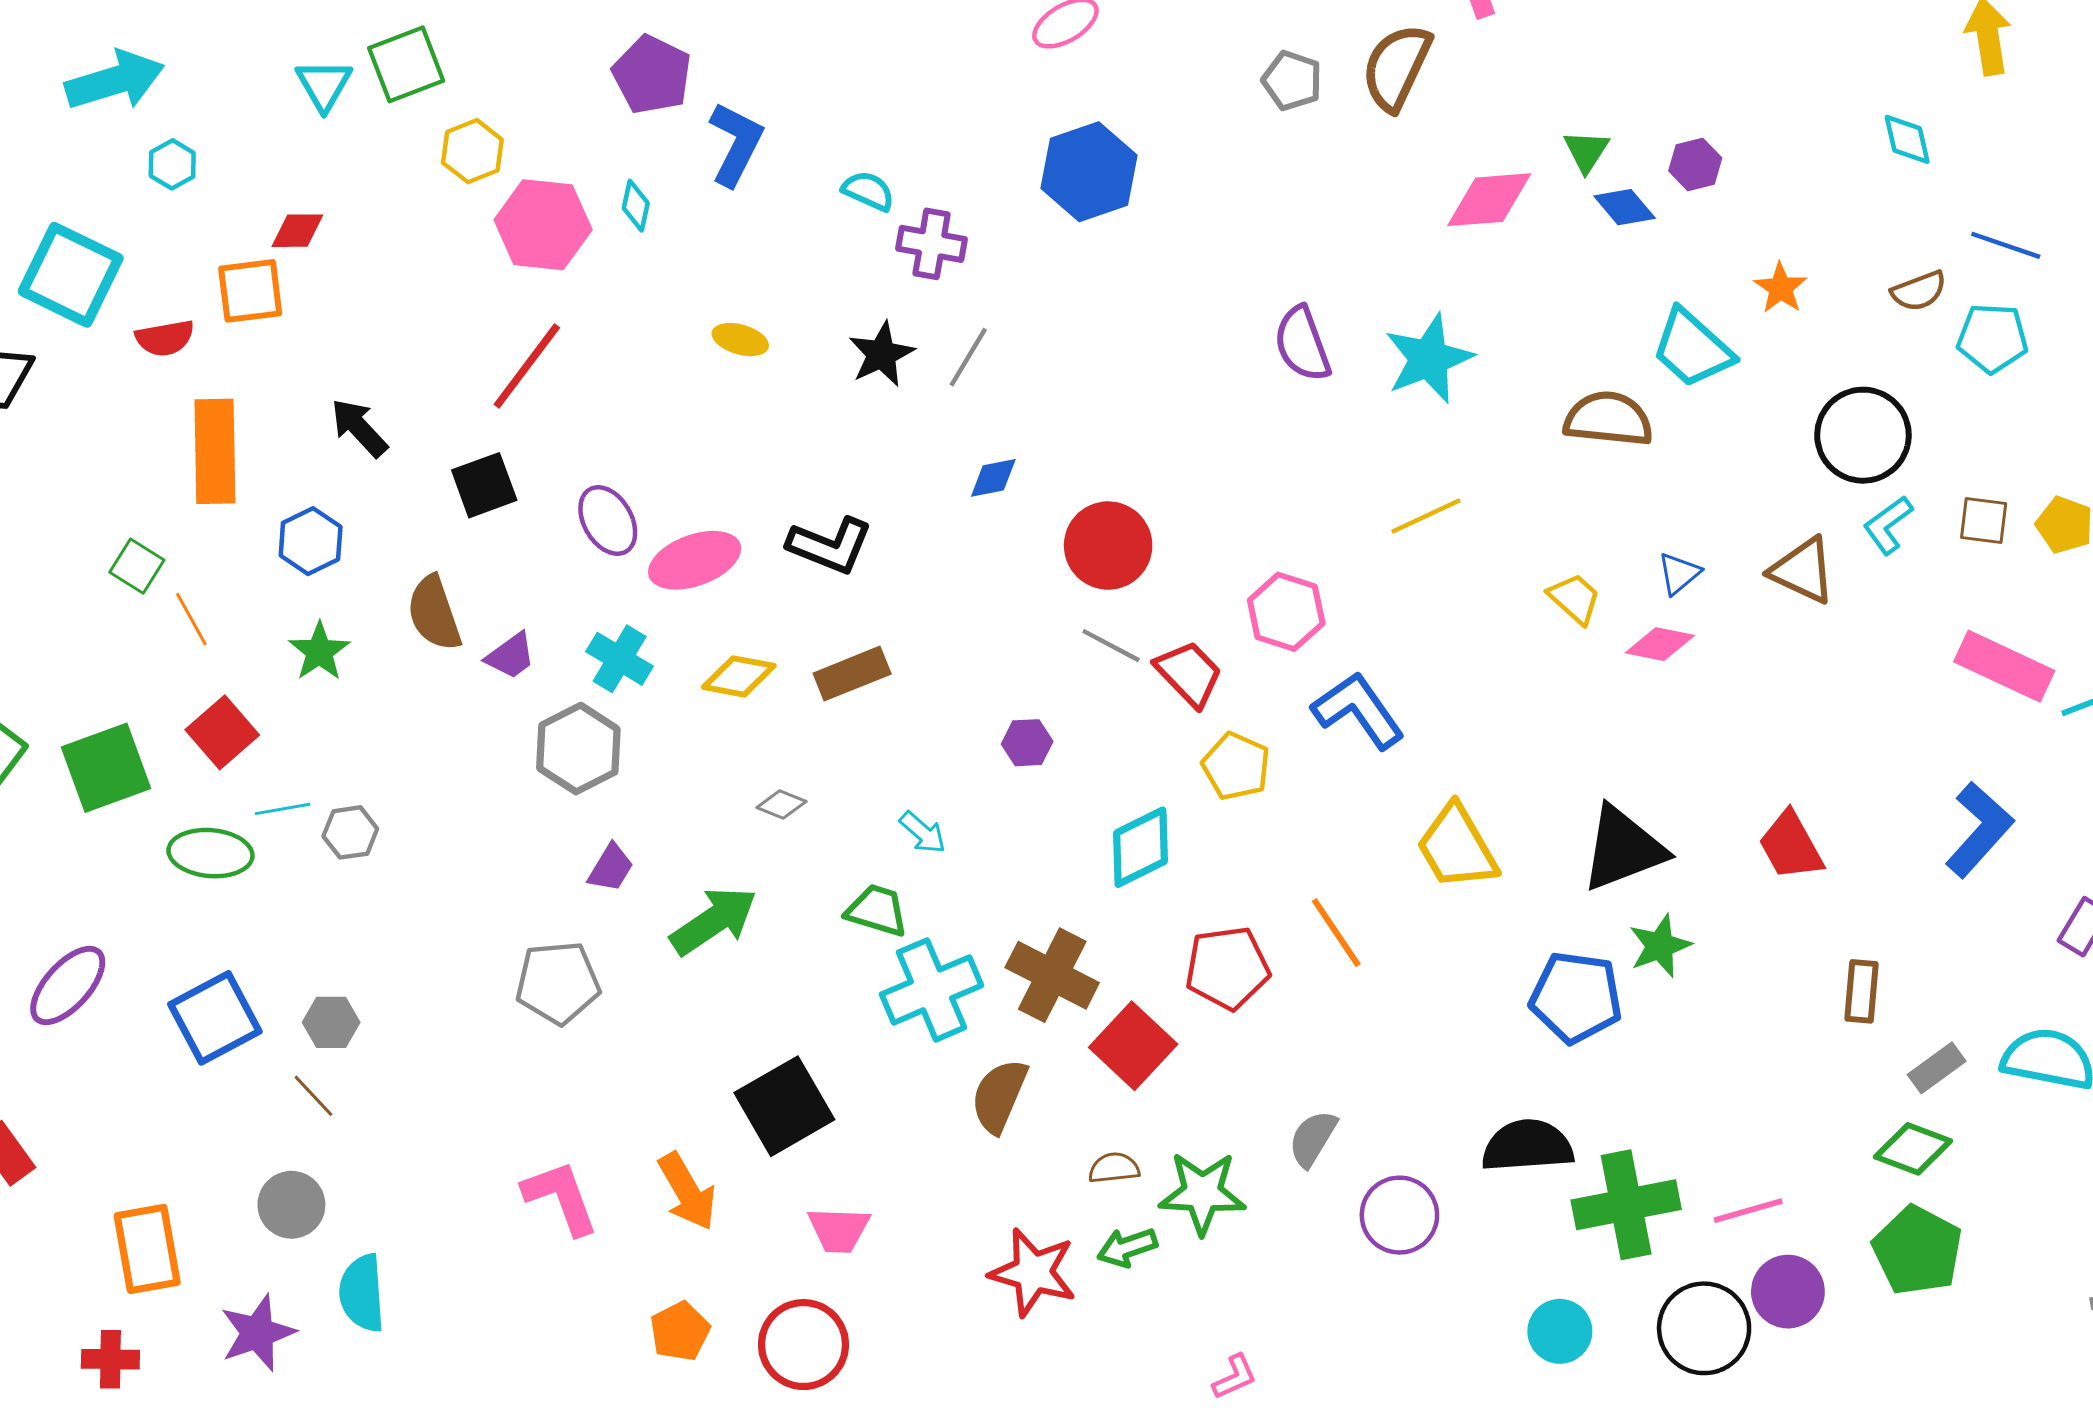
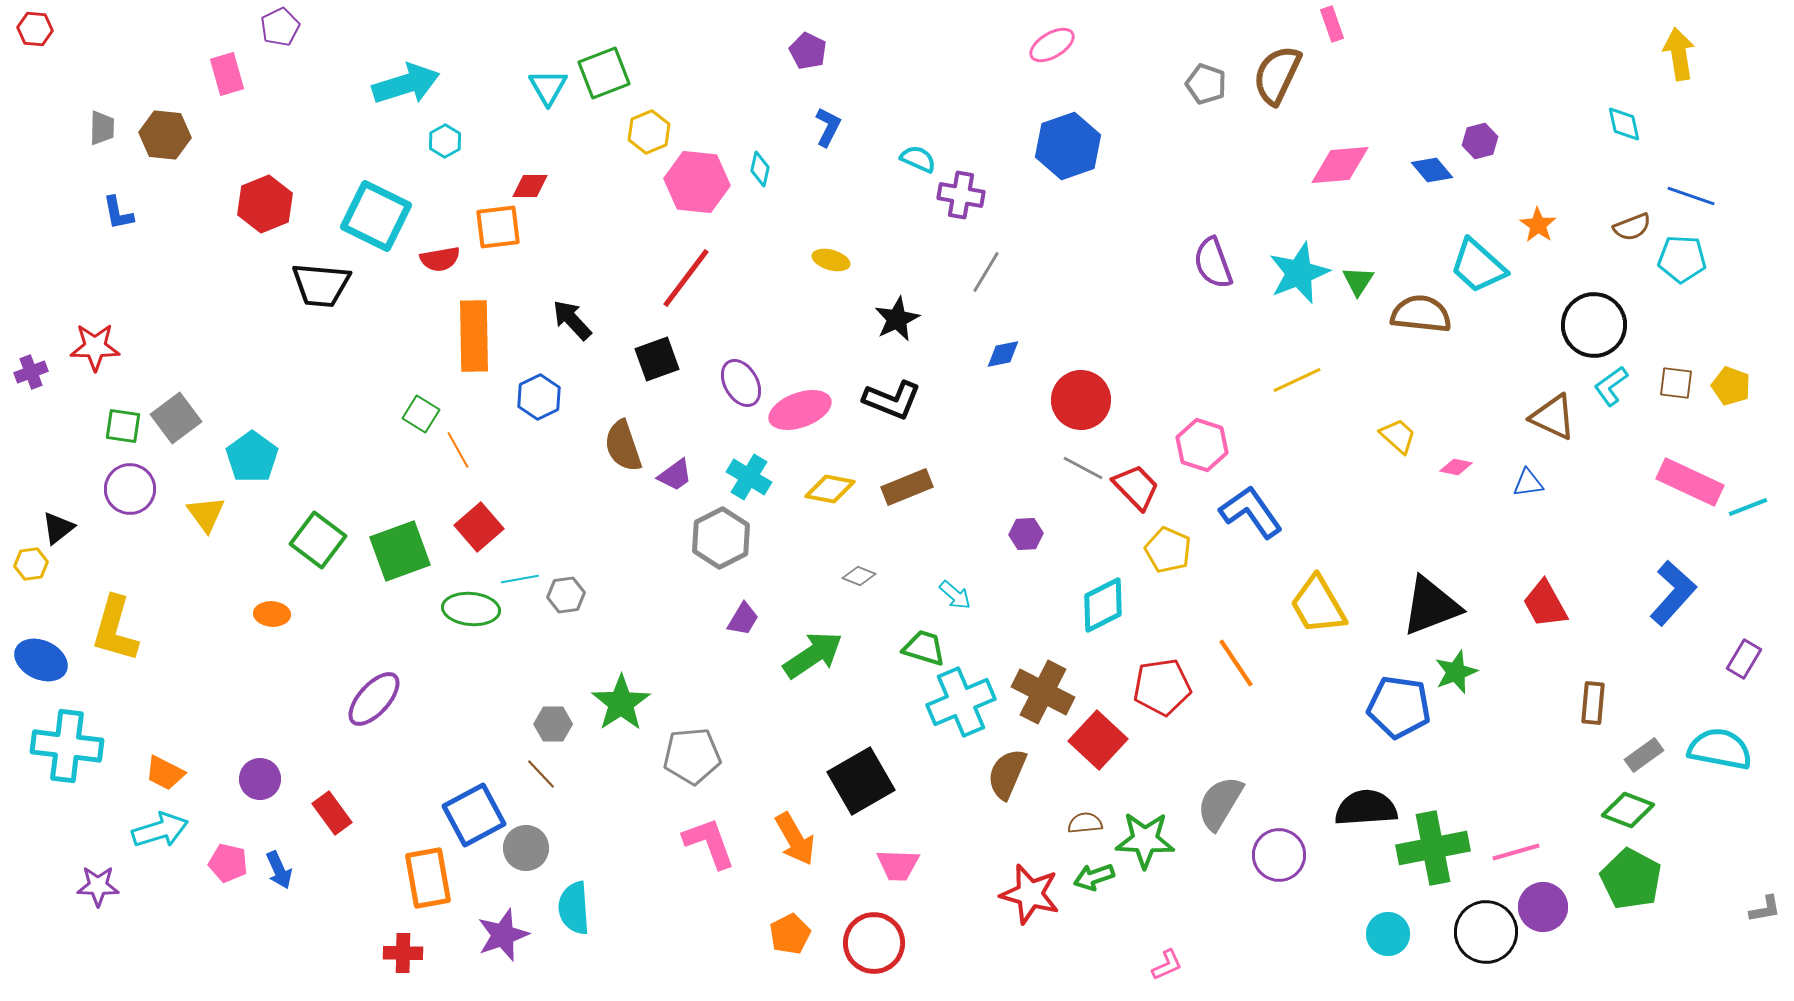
purple pentagon: (652, 75) -> (808, 51), moved, size x0.7
blue L-shape: (736, 144) -> (828, 127), size x0.7
green triangle: (1586, 151) -> (1358, 281), moved
black star: (881, 354) -> (897, 319), moved
blue triangle: (1679, 573) -> (1528, 483), moved, turned 32
pink diamond: (1660, 644) -> (1456, 467), size x0.7
green star: (319, 651) -> (621, 703), moved, size x1.4
gray pentagon: (558, 983) -> (692, 756), moved
blue square: (215, 1018) -> (474, 815), moved
gray semicircle: (1313, 1139) -> (1220, 803), size x1.4

